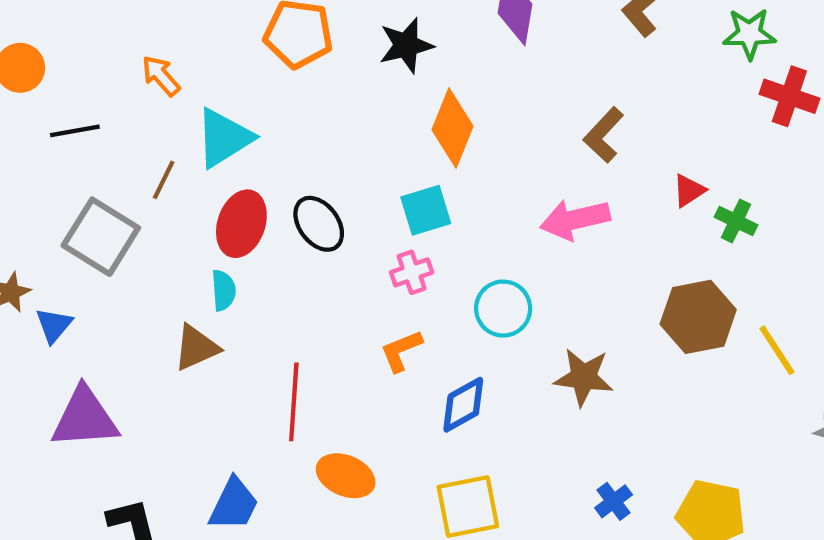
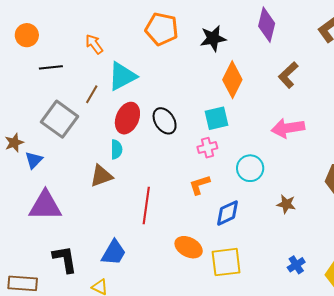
brown L-shape: (604, 135) -> (288, 75), moved
brown star: (584, 377) -> (286, 204), size x0.7
orange ellipse: (346, 476) -> (189, 247), moved

